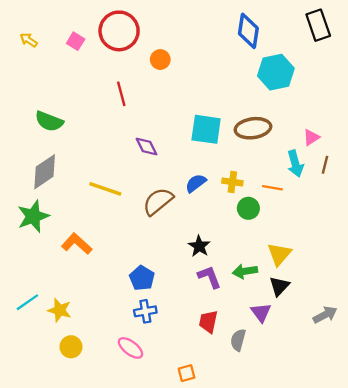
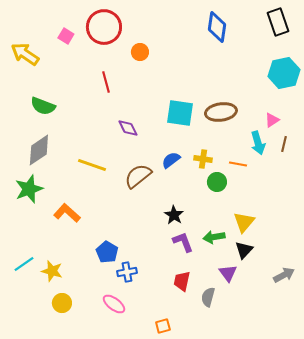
yellow arrow: (29, 40) -> (25, 54), moved, size x1.8
cyan hexagon: (276, 72) -> (284, 73), moved
blue pentagon: (142, 278) -> (107, 252), moved

